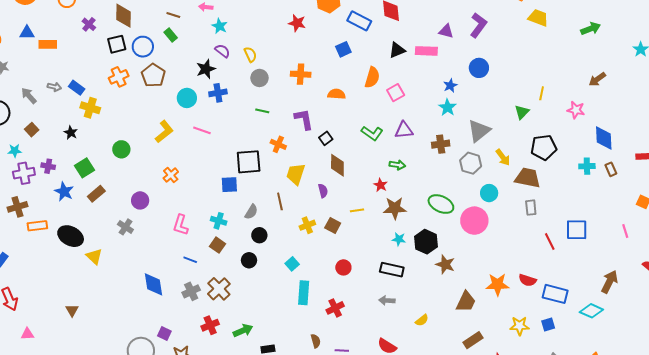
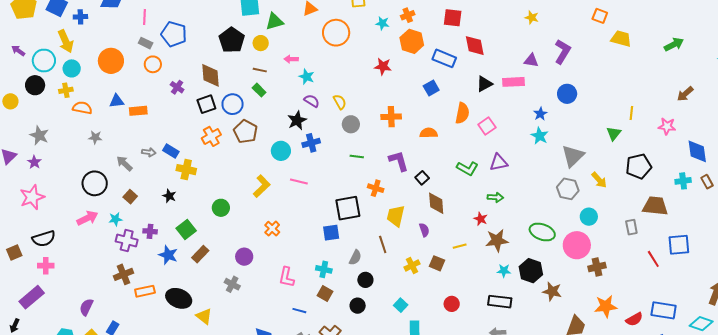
brown cross: (441, 144) -> (597, 267), moved
purple cross: (24, 173) -> (127, 241), turned 30
brown trapezoid: (528, 178) -> (655, 206), moved
red semicircle: (527, 280) -> (634, 319), moved, turned -42

